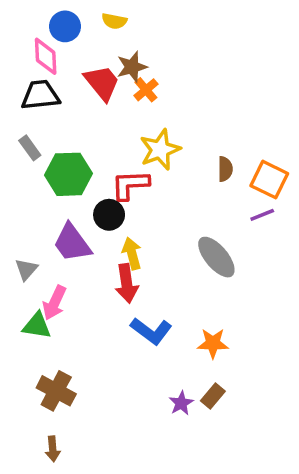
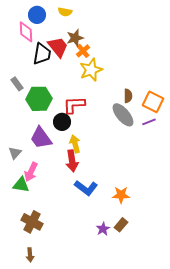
black trapezoid: (40, 95) -> (42, 54), moved, turned 105
yellow star: (160, 150) -> (91, 70), moved
gray ellipse: (216, 257) -> (123, 115), moved

